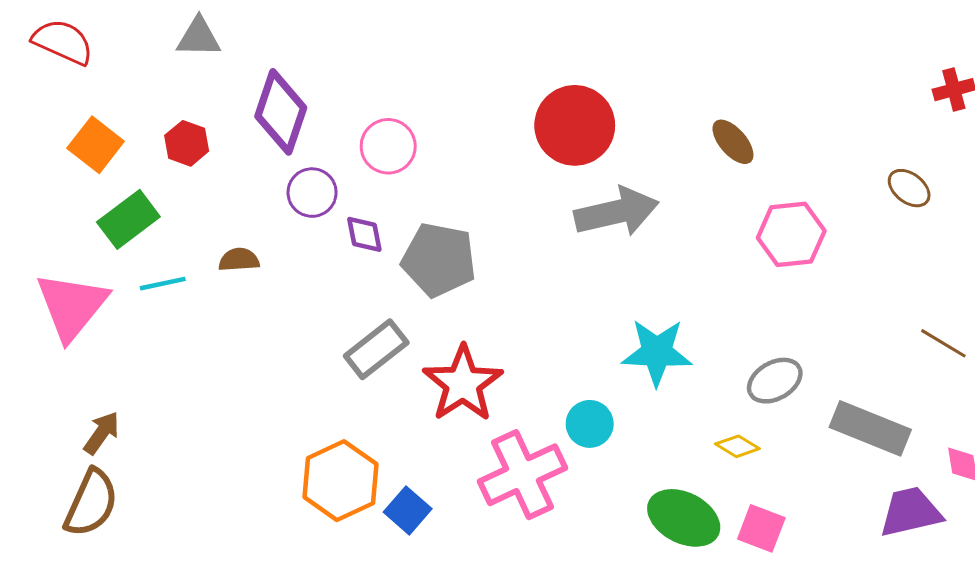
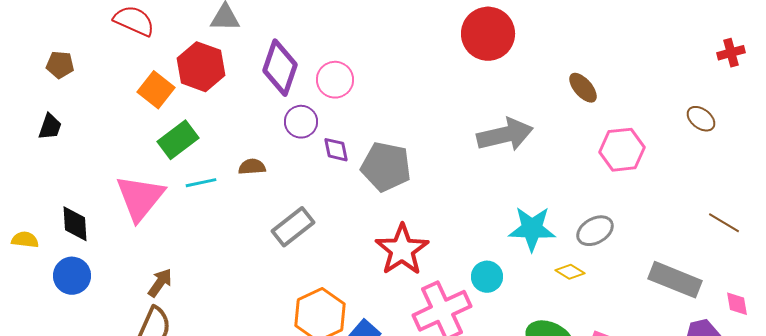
red circle: (575, 125) -> (488, 34), moved
red hexagon: (187, 143) -> (201, 67), moved, size x1.6
pink circle: (388, 146) -> (335, 80), moved
gray rectangle: (376, 349) -> (293, 227), moved
gray ellipse: (775, 381) -> (595, 231), moved
yellow diamond: (737, 446) -> (570, 272), moved

